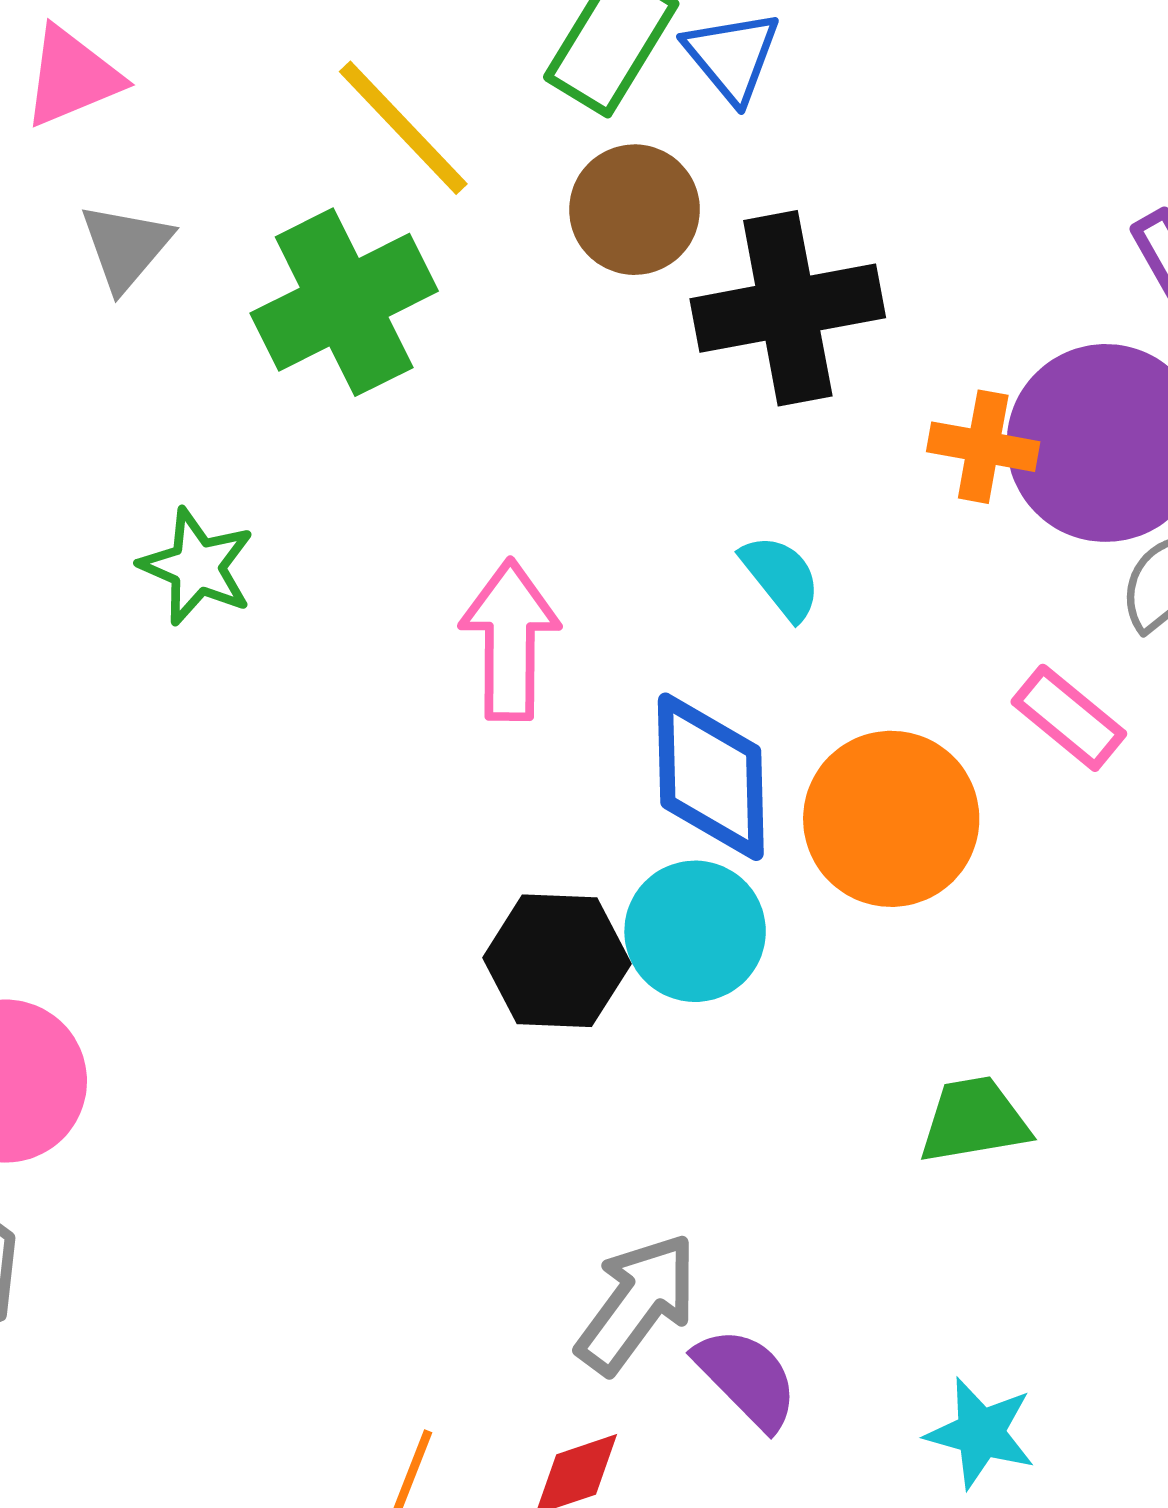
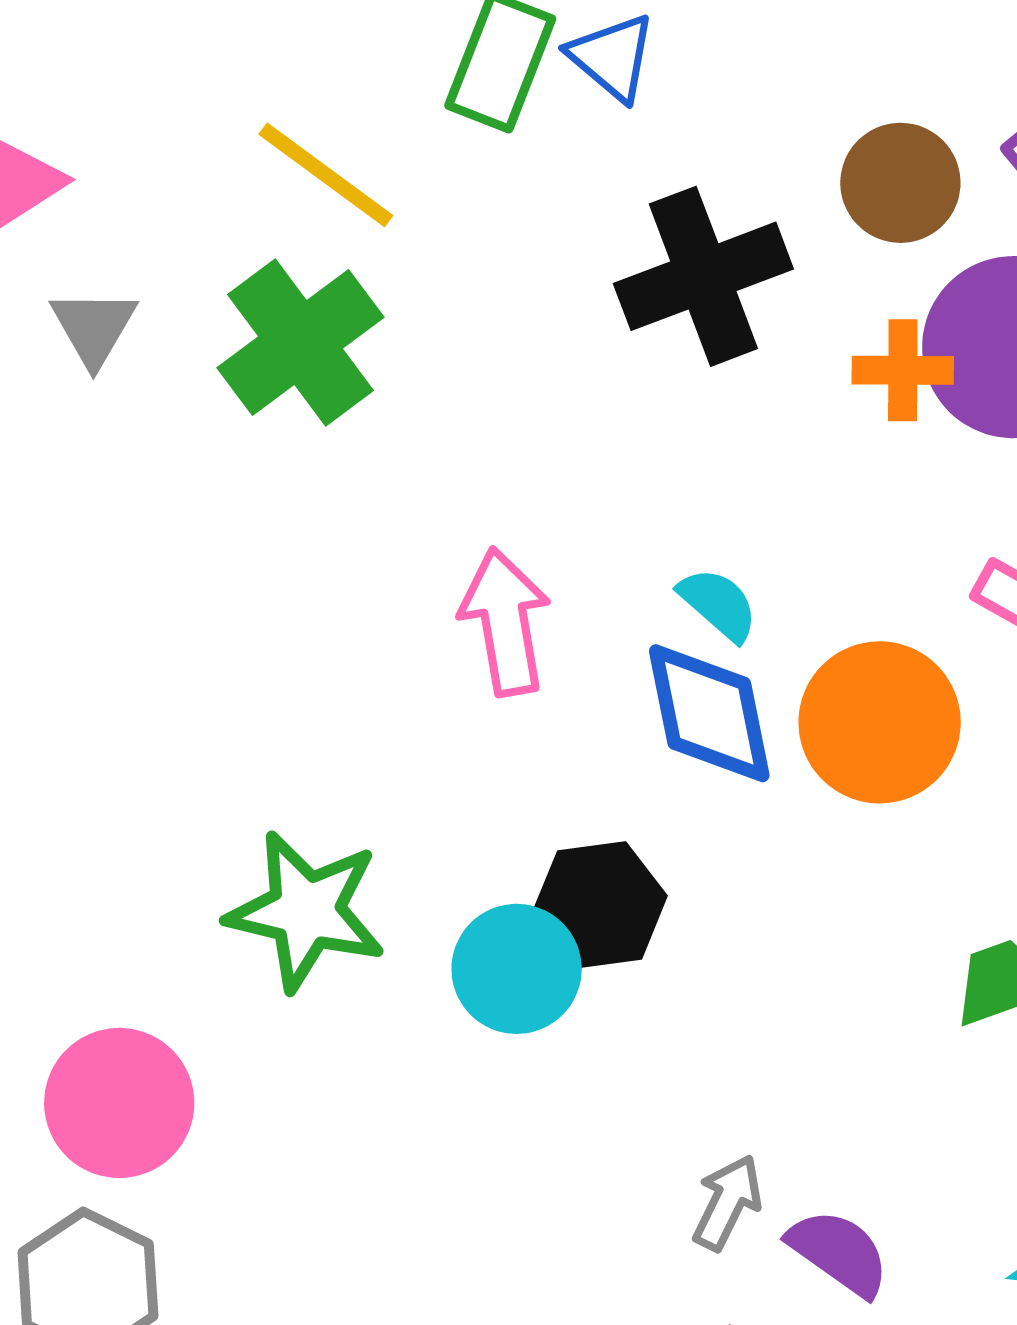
brown circle: (635, 210) -> (900, 183), moved
green star: (197, 567) -> (306, 911), moved, size x1.5
cyan semicircle: (781, 577) -> (718, 604), moved
cyan circle: (695, 931) -> (517, 969), moved
gray arrow: (637, 1303) -> (727, 1202), size x0.7

